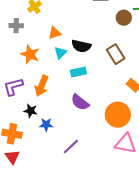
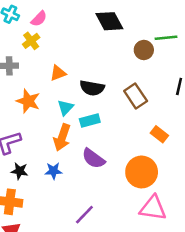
cyan triangle: (60, 53) -> (66, 107), moved
orange arrow: (42, 86) -> (62, 137), moved
black star: (31, 111) -> (20, 171), moved
blue star: (46, 125) -> (54, 171), moved

